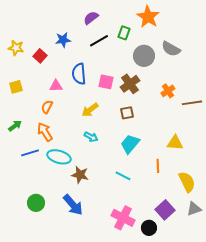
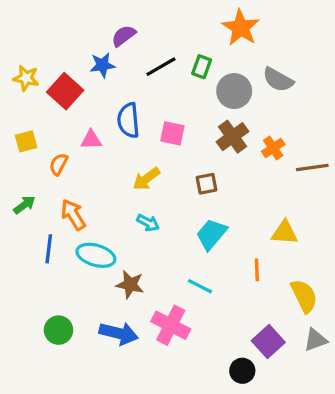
purple semicircle: (91, 18) -> (124, 36), moved
green rectangle: (124, 33) -> (202, 67), moved
red square: (40, 56) -> (65, 91), size x1.5
brown cross: (130, 84) -> (233, 137), moved
orange semicircle: (47, 107) -> (59, 164), moved
blue line: (30, 153) -> (49, 249), turned -66
blue arrow: (73, 205) -> (119, 333), turned -35
pink cross: (123, 218) -> (171, 325), moved

